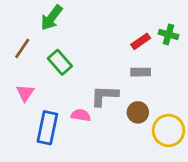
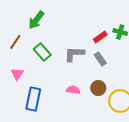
gray rectangle: (141, 72) -> (100, 59), turned 56
gray L-shape: (104, 96) -> (74, 54), moved
pink semicircle: (81, 115) -> (73, 90), moved

